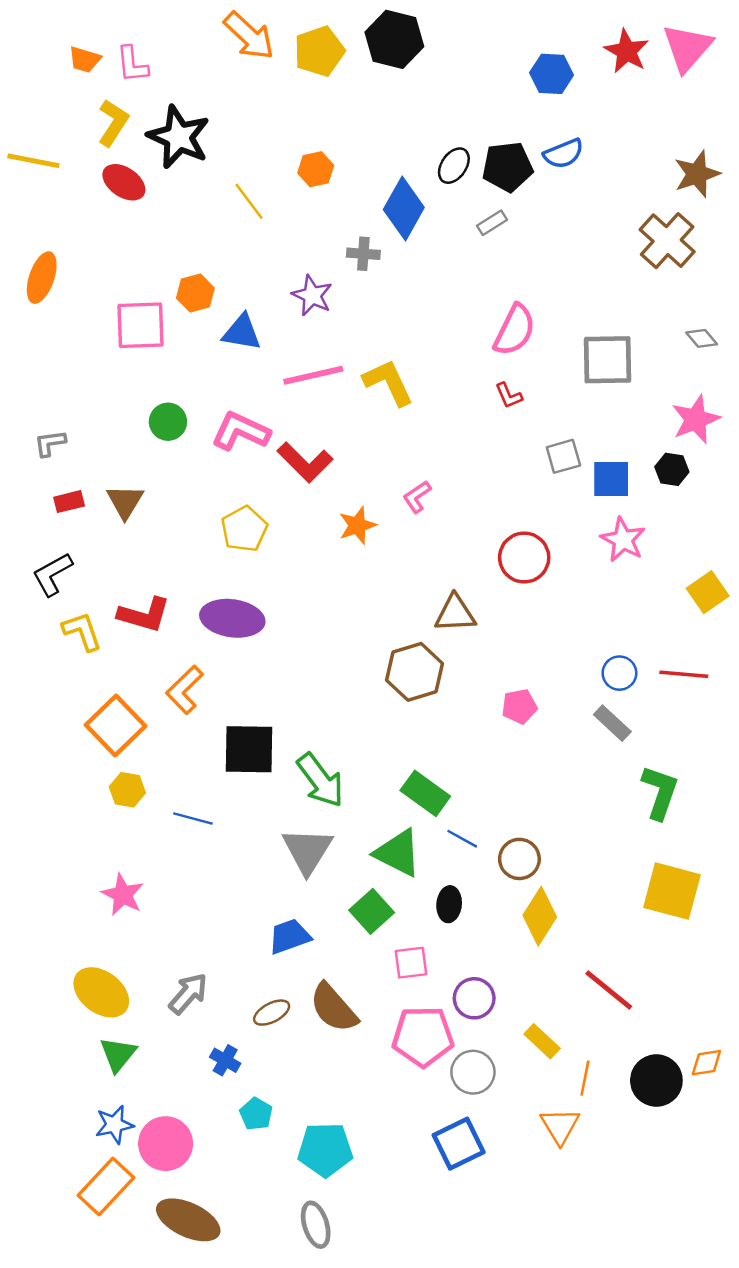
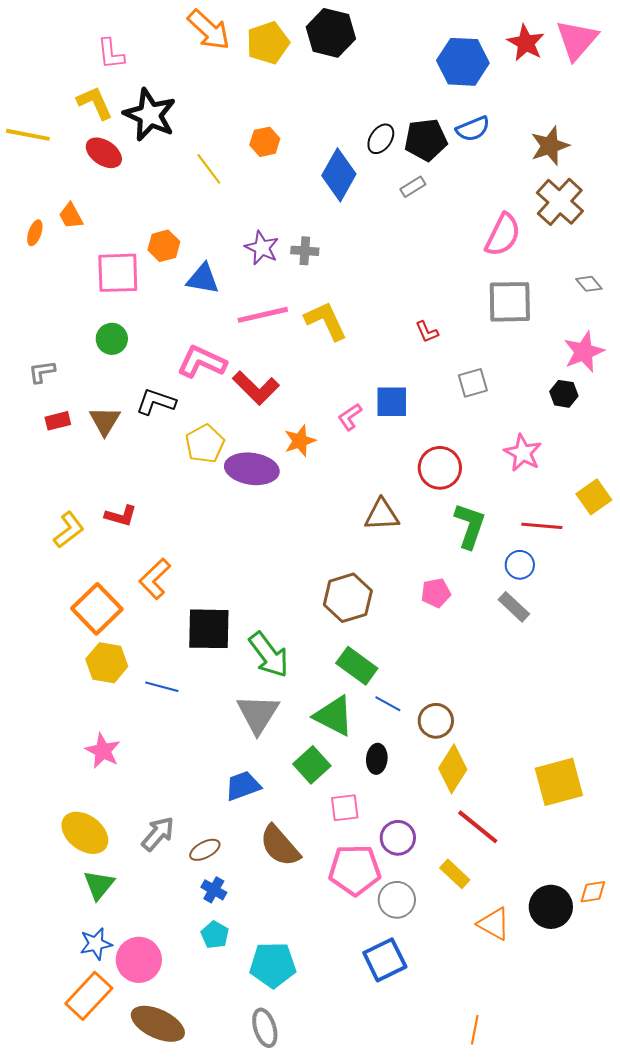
orange trapezoid: (85, 60) -> (71, 216), moved, turned 44
blue hexagon: (552, 74) -> (463, 62), size x1.4
yellow L-shape: (113, 123) -> (95, 103), turned -57
brown star: (697, 174) -> (550, 146), moved
gray cross: (363, 254) -> (305, 251), moved
orange ellipse: (42, 278) -> (35, 233), size x0.6
pink semicircle: (515, 330) -> (503, 235), moved
green circle: (168, 422) -> (112, 339), moved
blue square: (611, 479) -> (392, 402), moved
black L-shape: (52, 574) -> (156, 402), moved, turned 48
red L-shape: (144, 615) -> (121, 516), size x0.7
purple ellipse: (232, 618) -> (252, 469), moved
yellow L-shape: (82, 631) -> (69, 530), turned 72
brown hexagon: (415, 672) -> (348, 598), moved
red line: (684, 674) -> (542, 526), moved
yellow hexagon: (127, 790) -> (107, 663), size x1.4
green L-shape: (660, 792) -> (470, 526), moved
yellow square: (672, 891) -> (559, 782), moved, turned -30
red line: (609, 990) -> (478, 827), moved
brown ellipse: (272, 1013) -> (205, 850), moved
blue cross: (225, 1060) -> (214, 890), moved
orange line: (585, 1078) -> (475, 1030), moved
orange triangle: (560, 1126) -> (494, 924), moved, turned -30

